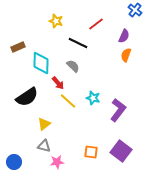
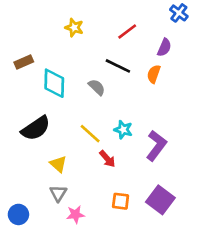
black line: (78, 43) -> (118, 66), moved
orange semicircle: (126, 55) -> (154, 74), moved
red arrow: (58, 83) -> (107, 159), moved
yellow triangle: (44, 124) -> (58, 164), turned -40
gray triangle: (44, 146) -> (58, 193), turned 48

